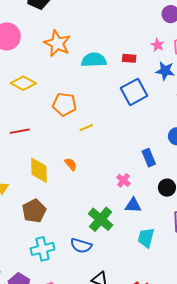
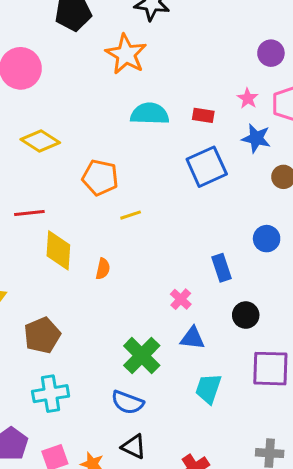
orange star: (57, 43) -> (126, 54), moved
orange semicircle: (71, 164) -> (103, 269), turned 48
yellow diamond: (39, 170) -> (58, 250), moved
blue semicircle: (81, 246) -> (127, 402), moved

